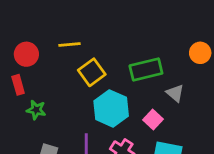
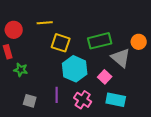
orange circle: (200, 53) -> (139, 42), moved
yellow square: (92, 72) -> (61, 43), turned -36
gray triangle: (175, 93) -> (121, 58), size x1.5

